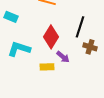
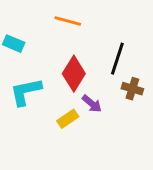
cyan L-shape: (19, 49) -> (26, 92), turned -30
yellow rectangle: (47, 67) -> (68, 119), turned -32

